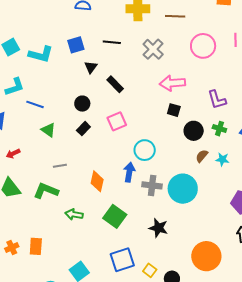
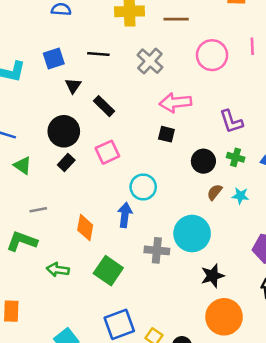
black circle: (82, 104) -> (64, 131), size x1.6
black square: (174, 110) -> (166, 134), moved
gray cross: (152, 185) -> (157, 250), moved
black star: (158, 228) -> (213, 276), moved, turned -30

